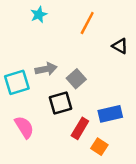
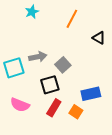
pink semicircle: (24, 127) -> (20, 105), turned 144
red rectangle: (80, 128) -> (54, 108), moved
orange square: (99, 147) -> (76, 112), moved

